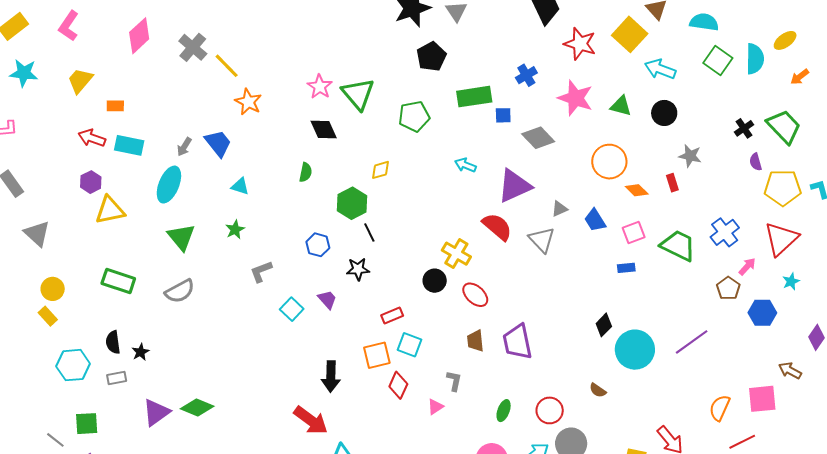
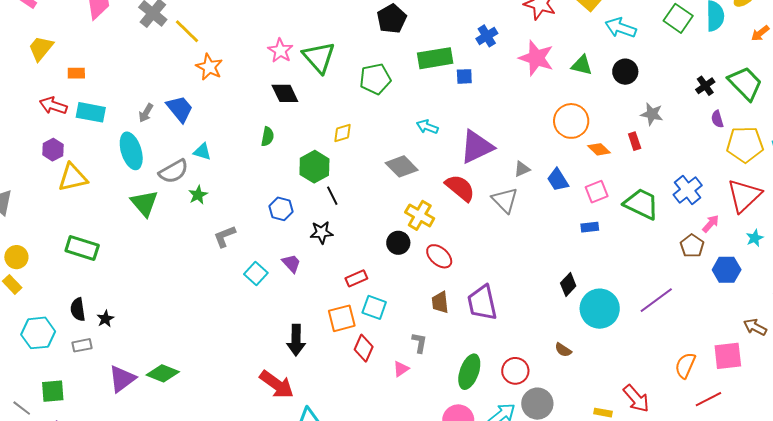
gray diamond: (538, 138) -> (402, 166), moved
cyan ellipse: (169, 185) -> (131, 151), turned -39
gray semicircle: (180, 291) -> (174, 171), moved
green ellipse: (504, 411) -> (469, 372), size x1.6

